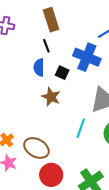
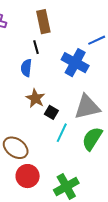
black square: (62, 73) -> (51, 112), moved

